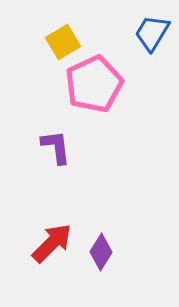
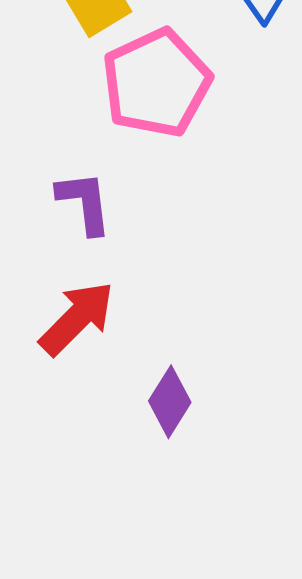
red arrow: (52, 243) -> (77, 318), moved

